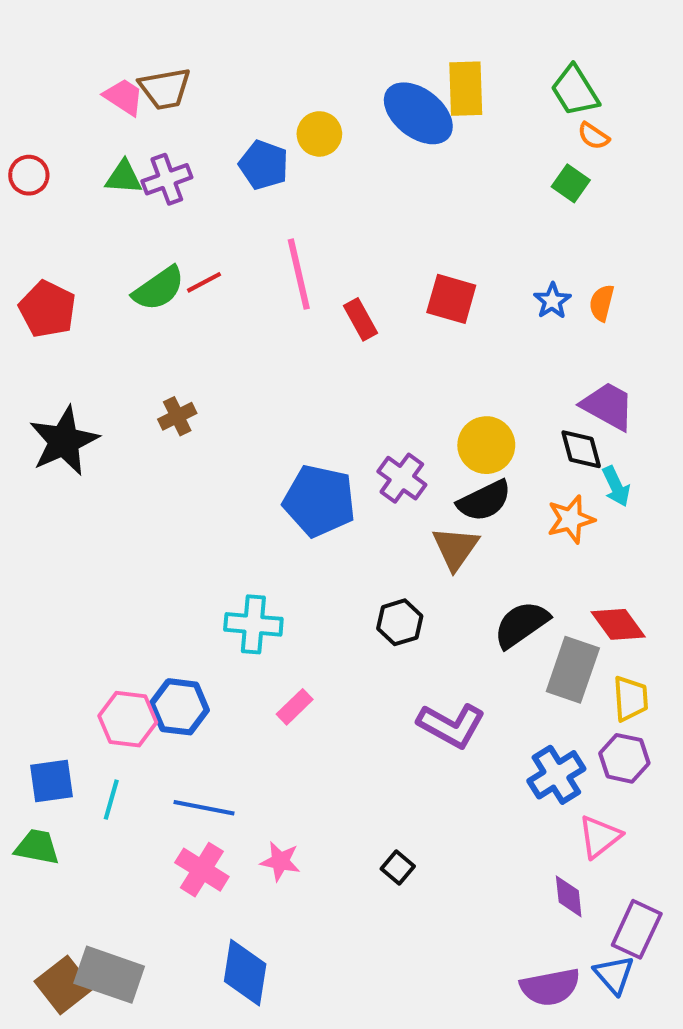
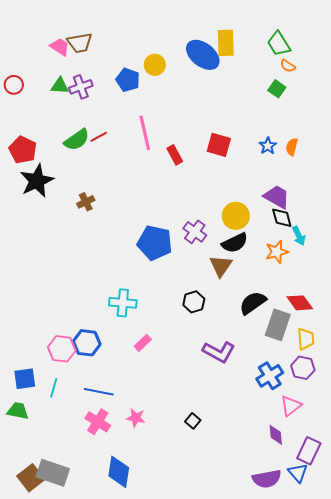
purple trapezoid: (608, 406) -> (277, 197), moved
black star: (64, 441) -> (37, 181), moved

